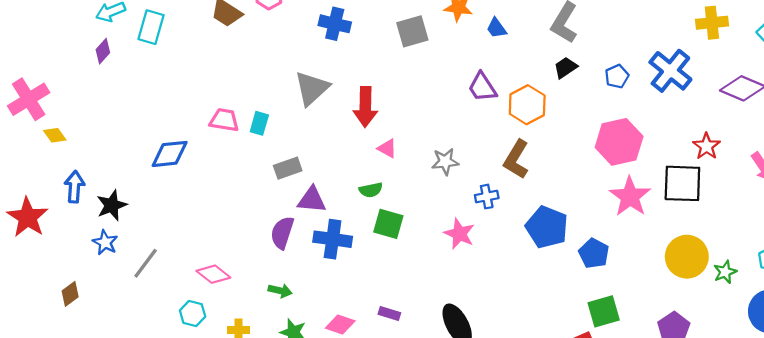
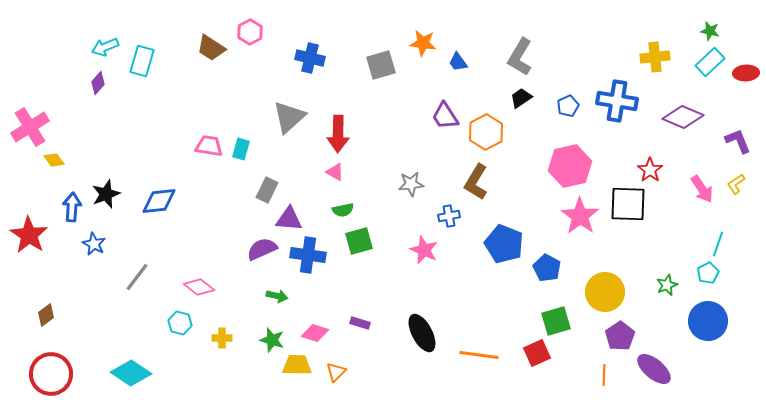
blue cross: (670, 71) -> (617, 101), turned -30
pink triangle: (387, 148) -> (335, 172), moved
blue diamond: (170, 154) -> (159, 201), moved
gray rectangle: (288, 168) -> (267, 190), turned -45
black star: (112, 205) -> (106, 194), moved
green square: (388, 224) -> (359, 241), turned -32
purple semicircle: (282, 233) -> (262, 249), turned 48
blue star: (105, 242) -> (94, 244), moved
yellow circle: (687, 257) -> (605, 292), moved
green arrow: (280, 291) -> (277, 296), moved
brown diamond: (70, 294) -> (46, 315), moved

